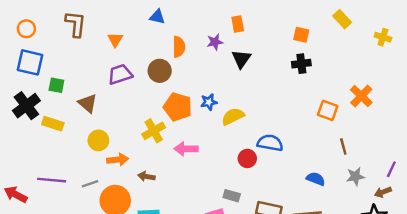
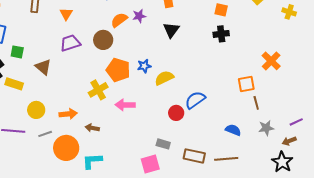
purple star: (215, 42) -> (139, 16), moved
orange semicircle: (179, 47) -> (119, 20), turned -126
orange square: (328, 110) -> (246, 84), moved, turned -30
yellow circle: (98, 140) -> (36, 110), moved
blue semicircle: (270, 143) -> (195, 100), turned -45
purple line: (391, 169) -> (296, 122), turned 40

